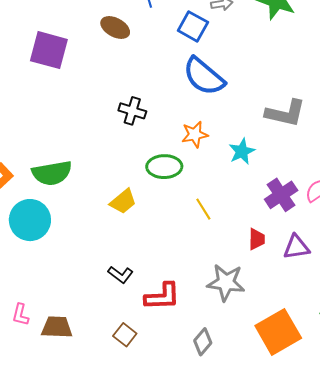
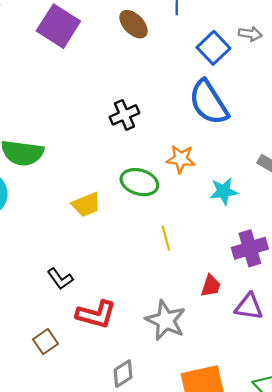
black cross: (132, 111) -> (124, 115), turned 32

